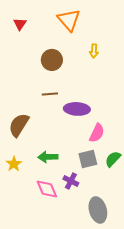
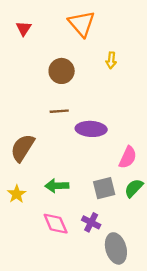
pink semicircle: (97, 133) -> (128, 157), moved
purple cross: (71, 181) -> (91, 222), moved

